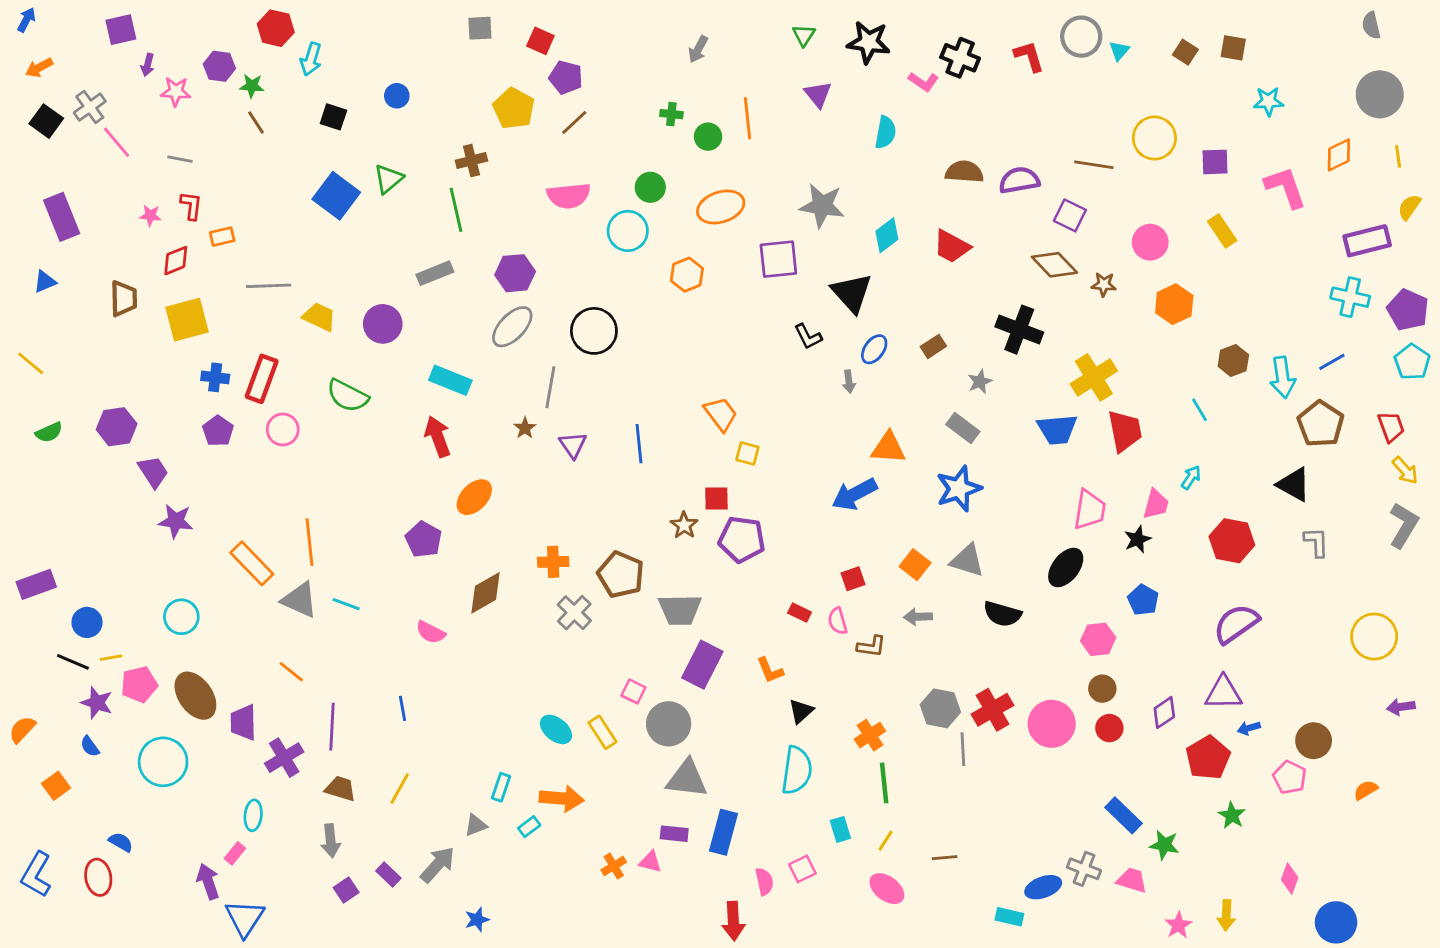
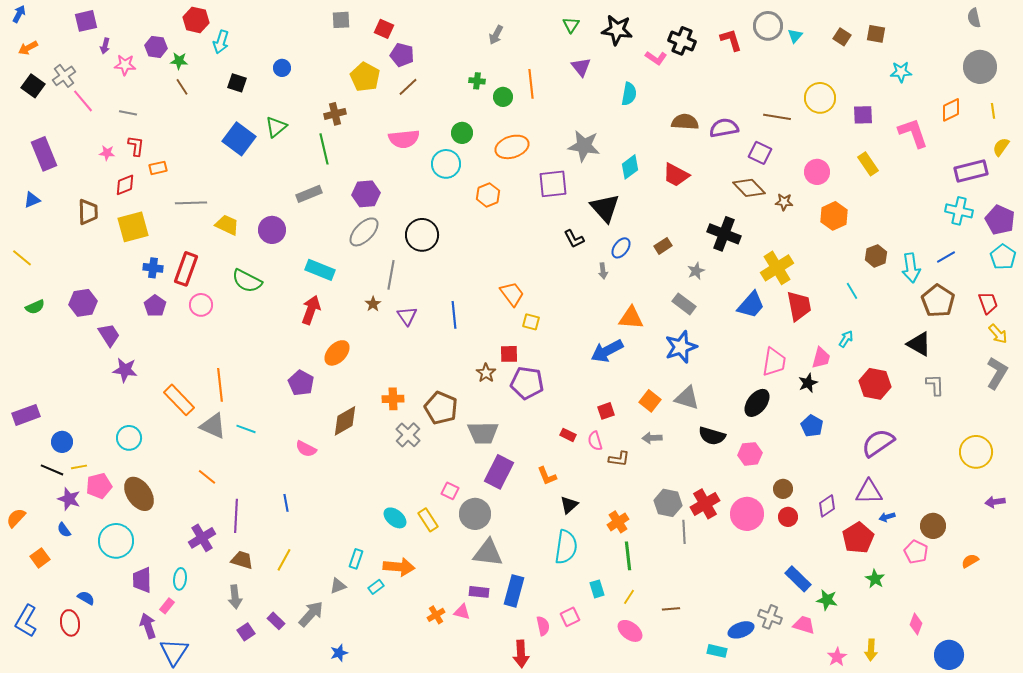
blue trapezoid: (1057, 430) -> (751, 305), turned -44
red arrow: (438, 437) -> (311, 310), turned 40
pink hexagon: (1098, 639) -> (750, 454), moved
purple trapezoid: (243, 722) -> (142, 580), moved

